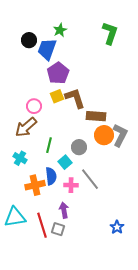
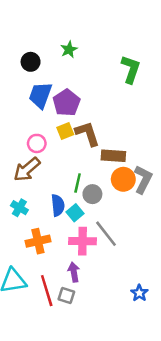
green L-shape: (110, 33) -> (131, 69), moved
blue trapezoid: (47, 49) -> (40, 95), moved
green line: (49, 145) -> (78, 183), moved
blue semicircle: (51, 176) -> (58, 205), moved
pink cross: (71, 185) -> (83, 241), size x1.5

